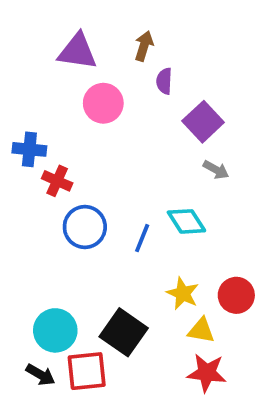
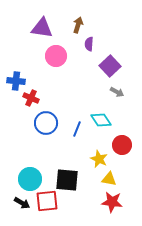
red circle: (236, 295) -> (122, 145), moved
black square: (124, 332) -> (67, 180), turned -30

